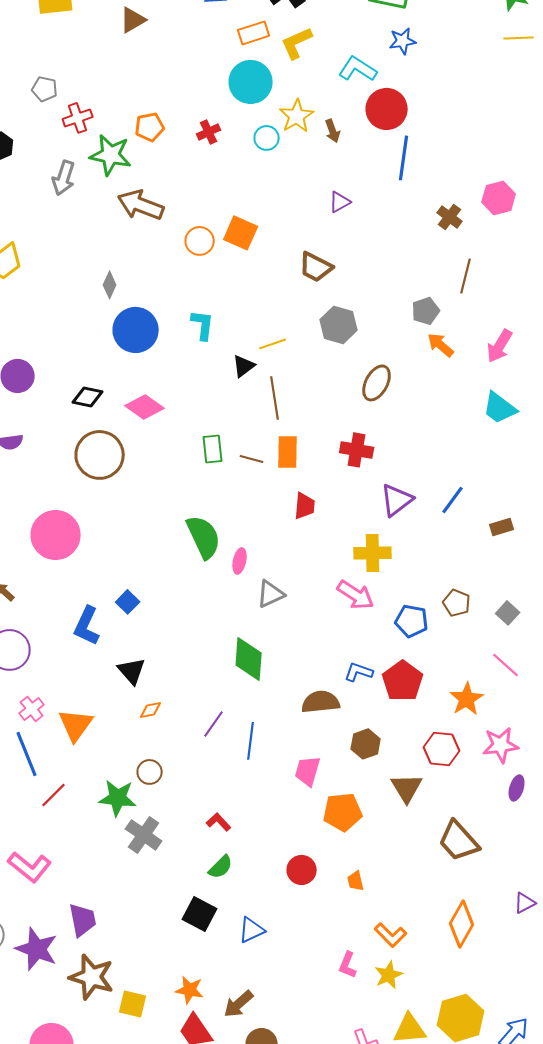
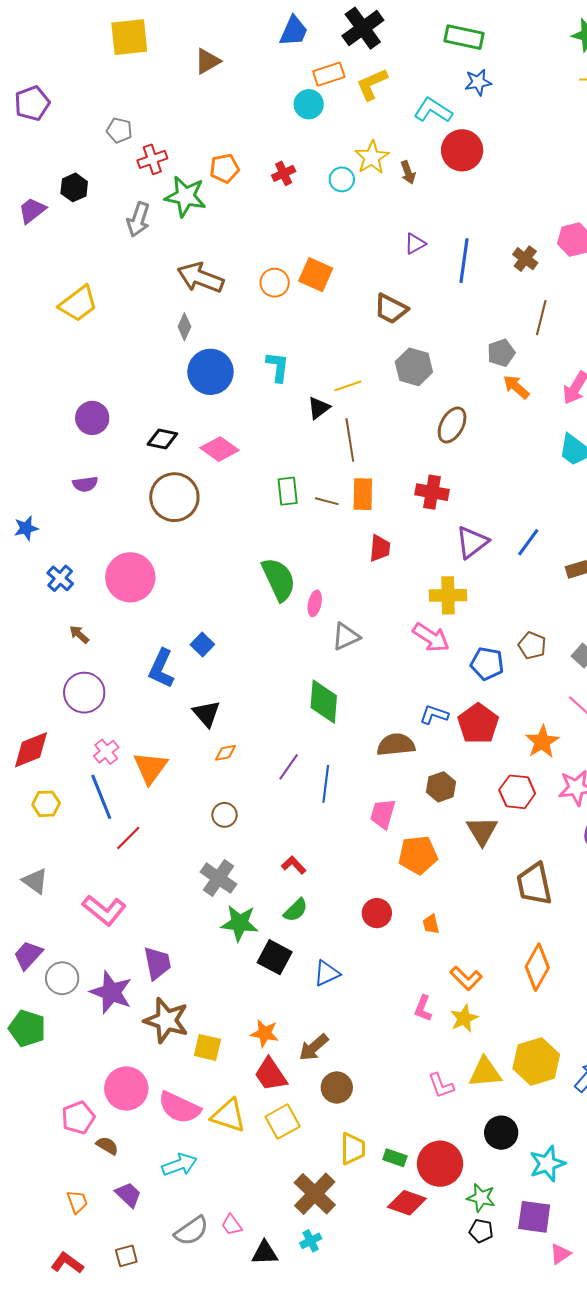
cyan circle: (251, 82) -> (309, 104), moved, size x0.7
blue line: (404, 158) -> (464, 261), moved
brown arrow: (141, 205) -> (200, 278), moved
green star: (118, 798) -> (240, 923), moved
brown trapezoid: (459, 841) -> (534, 884), turned 30

